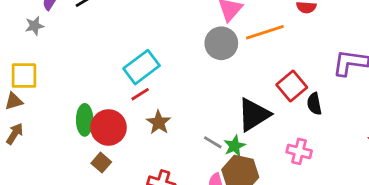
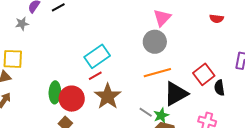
orange line: (265, 32) -> (157, 73), moved
brown star: (159, 122) -> (108, 96), size x1.5

